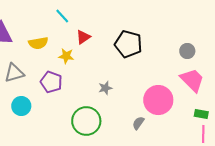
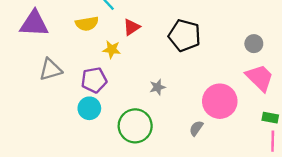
yellow semicircle: (38, 43) -> (87, 24), moved
purple pentagon: (51, 82) -> (94, 80), turned -30
cyan circle: (21, 106) -> (89, 108), moved

